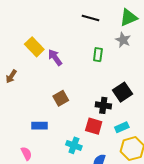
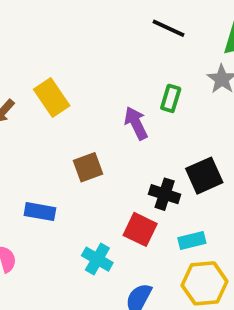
yellow rectangle: (34, 47) -> (52, 97), moved
purple arrow: (55, 57) -> (136, 123), moved

